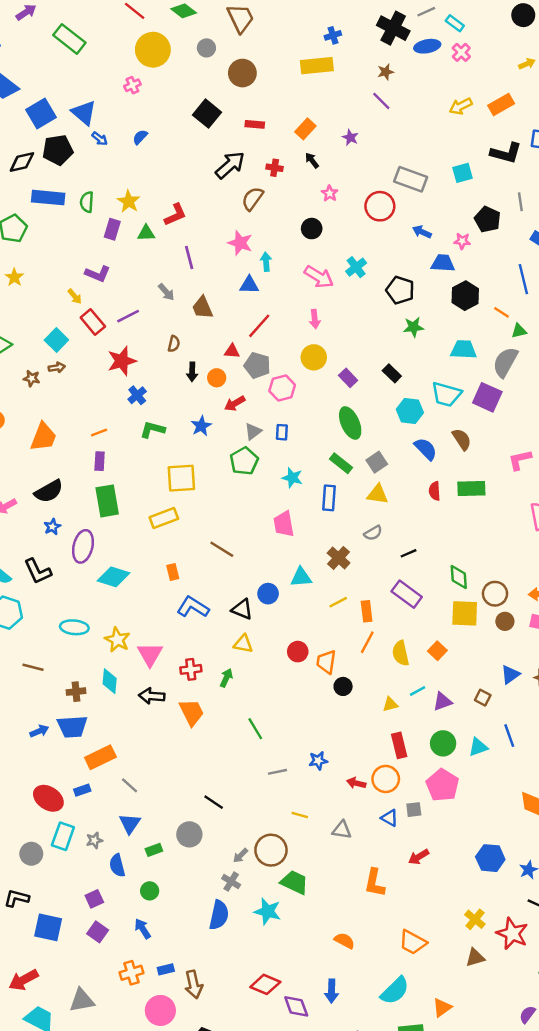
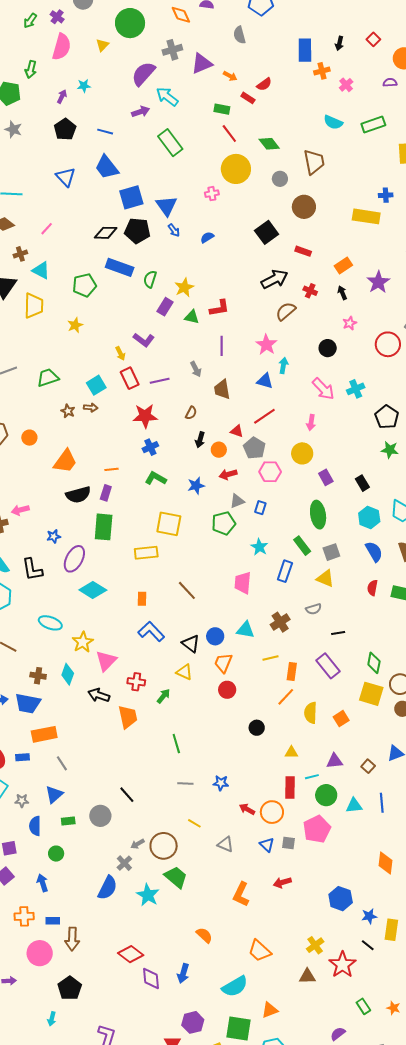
purple star: (350, 137) -> (378, 282), size x1.6
black semicircle: (49, 491) -> (78, 495), moved
orange trapezoid: (326, 662) -> (223, 663), moved
cyan line: (418, 691) -> (312, 777), moved

